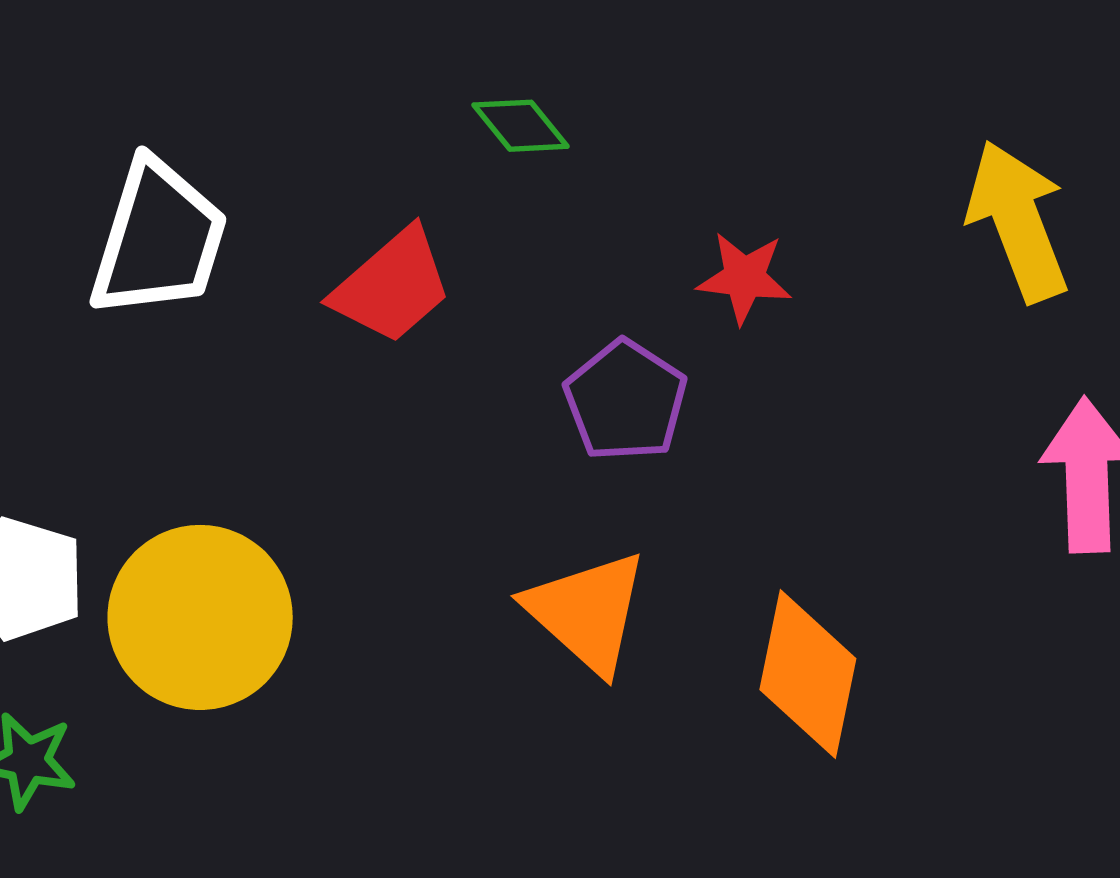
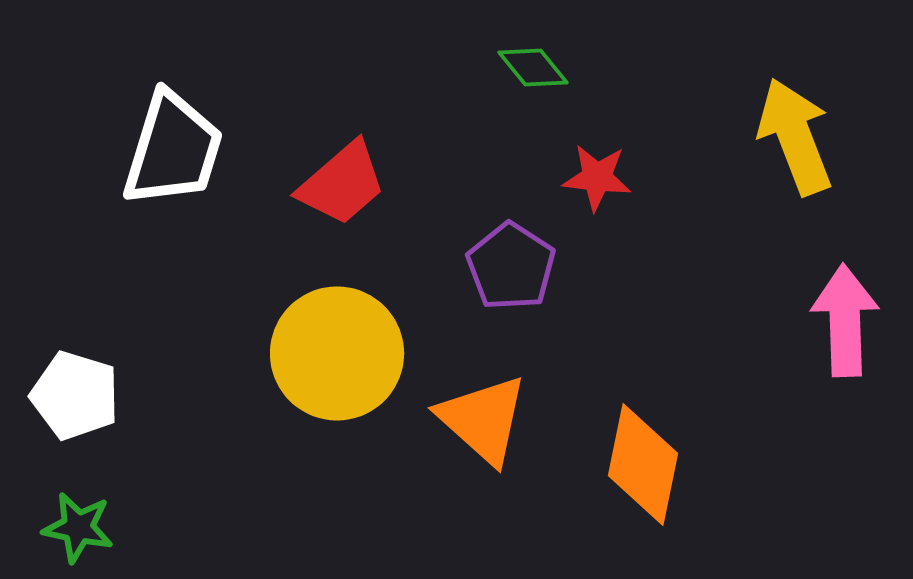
green diamond: (521, 126) -> (533, 67), moved
yellow circle: (200, 617) -> (337, 353), moved

